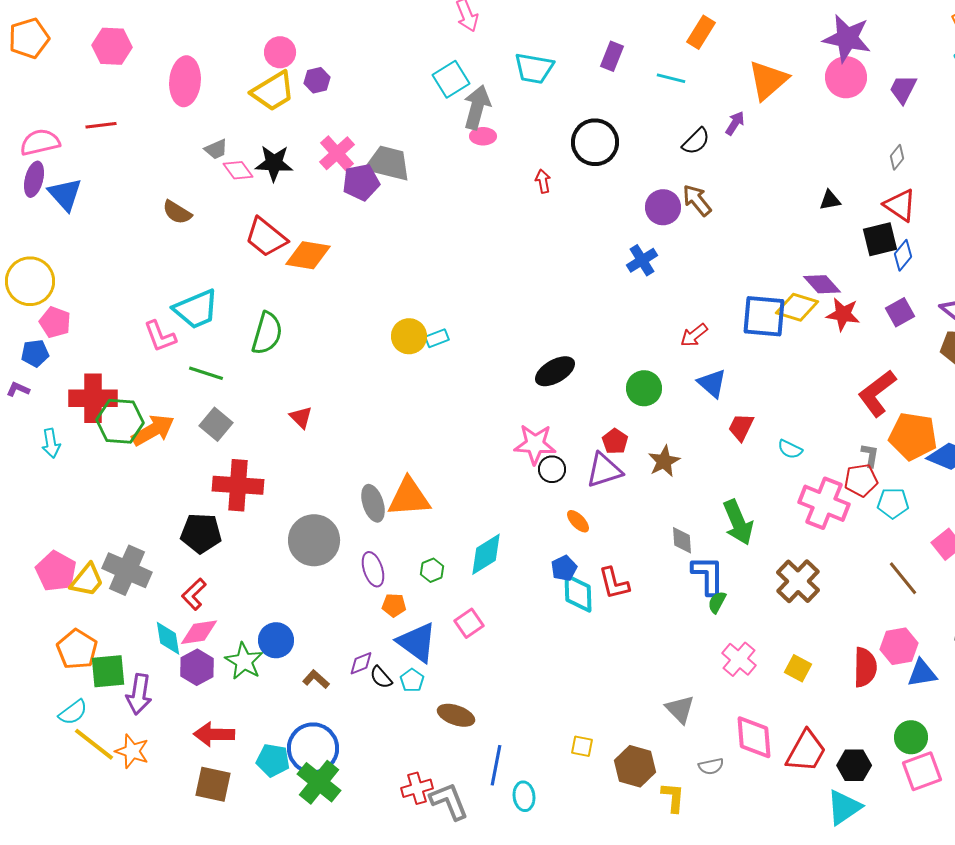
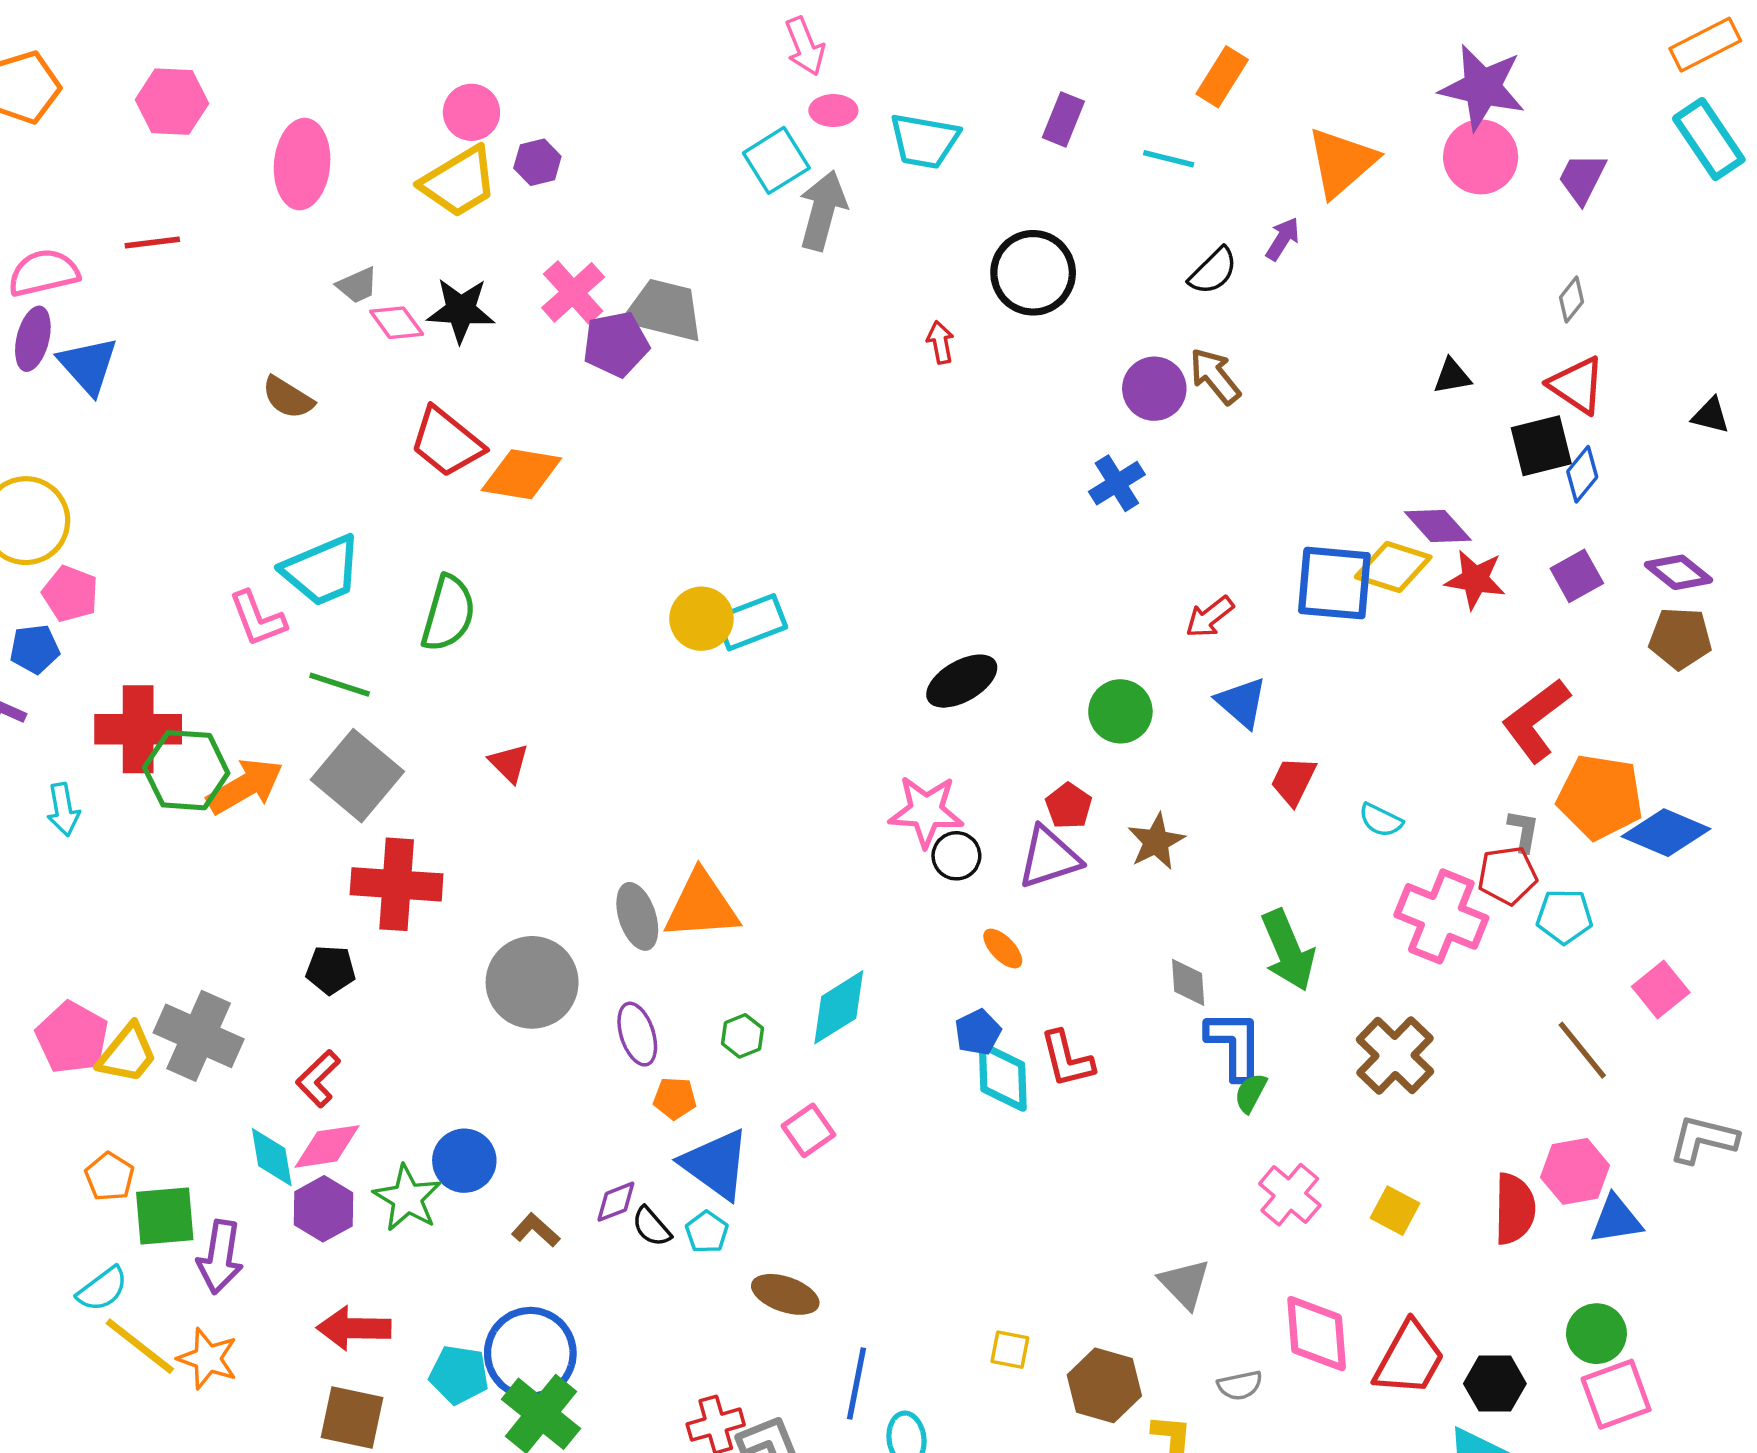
pink ellipse: (483, 136) -> (833, 111), moved
cyan rectangle: (437, 338) -> (751, 622), size x1.6
gray square: (216, 424) -> (357, 776), size x1.5
black pentagon: (201, 533) -> (331, 970), size x0.7
orange pentagon: (77, 649) -> (110, 1177), size x0.7

